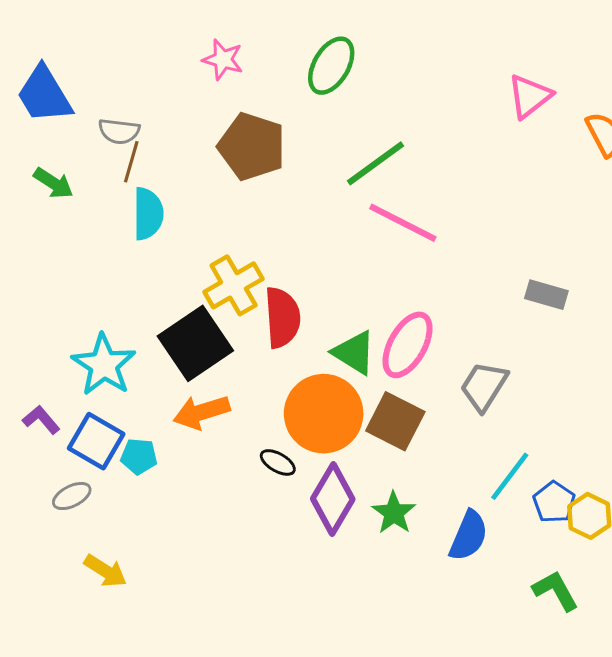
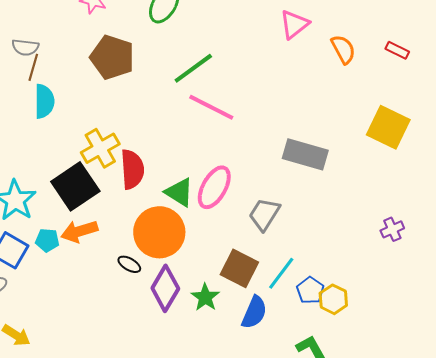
gray rectangle: (546, 295) -> (305, 154), size x1.6
brown square: (395, 421) -> (239, 268), moved
cyan pentagon: (139, 456) -> (47, 240), moved

